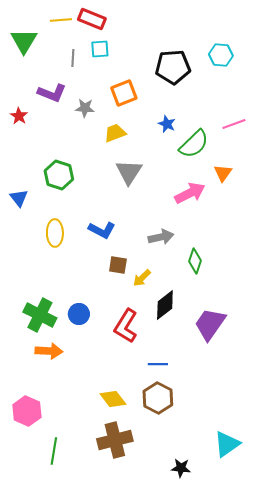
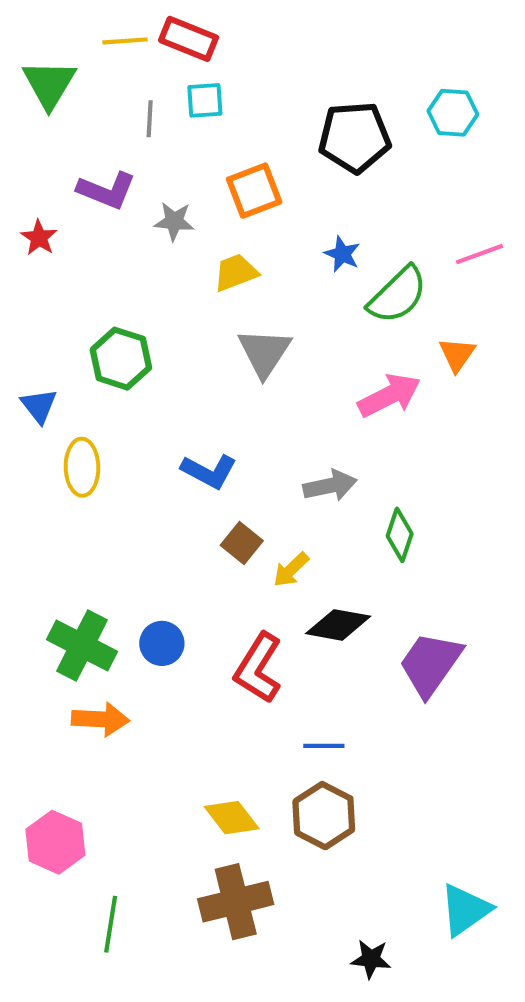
yellow ellipse: (55, 233) -> (82, 467), moved
brown square: (118, 265) -> (242, 543), turned 30
black diamond: (165, 305) -> (338, 625), turned 48

